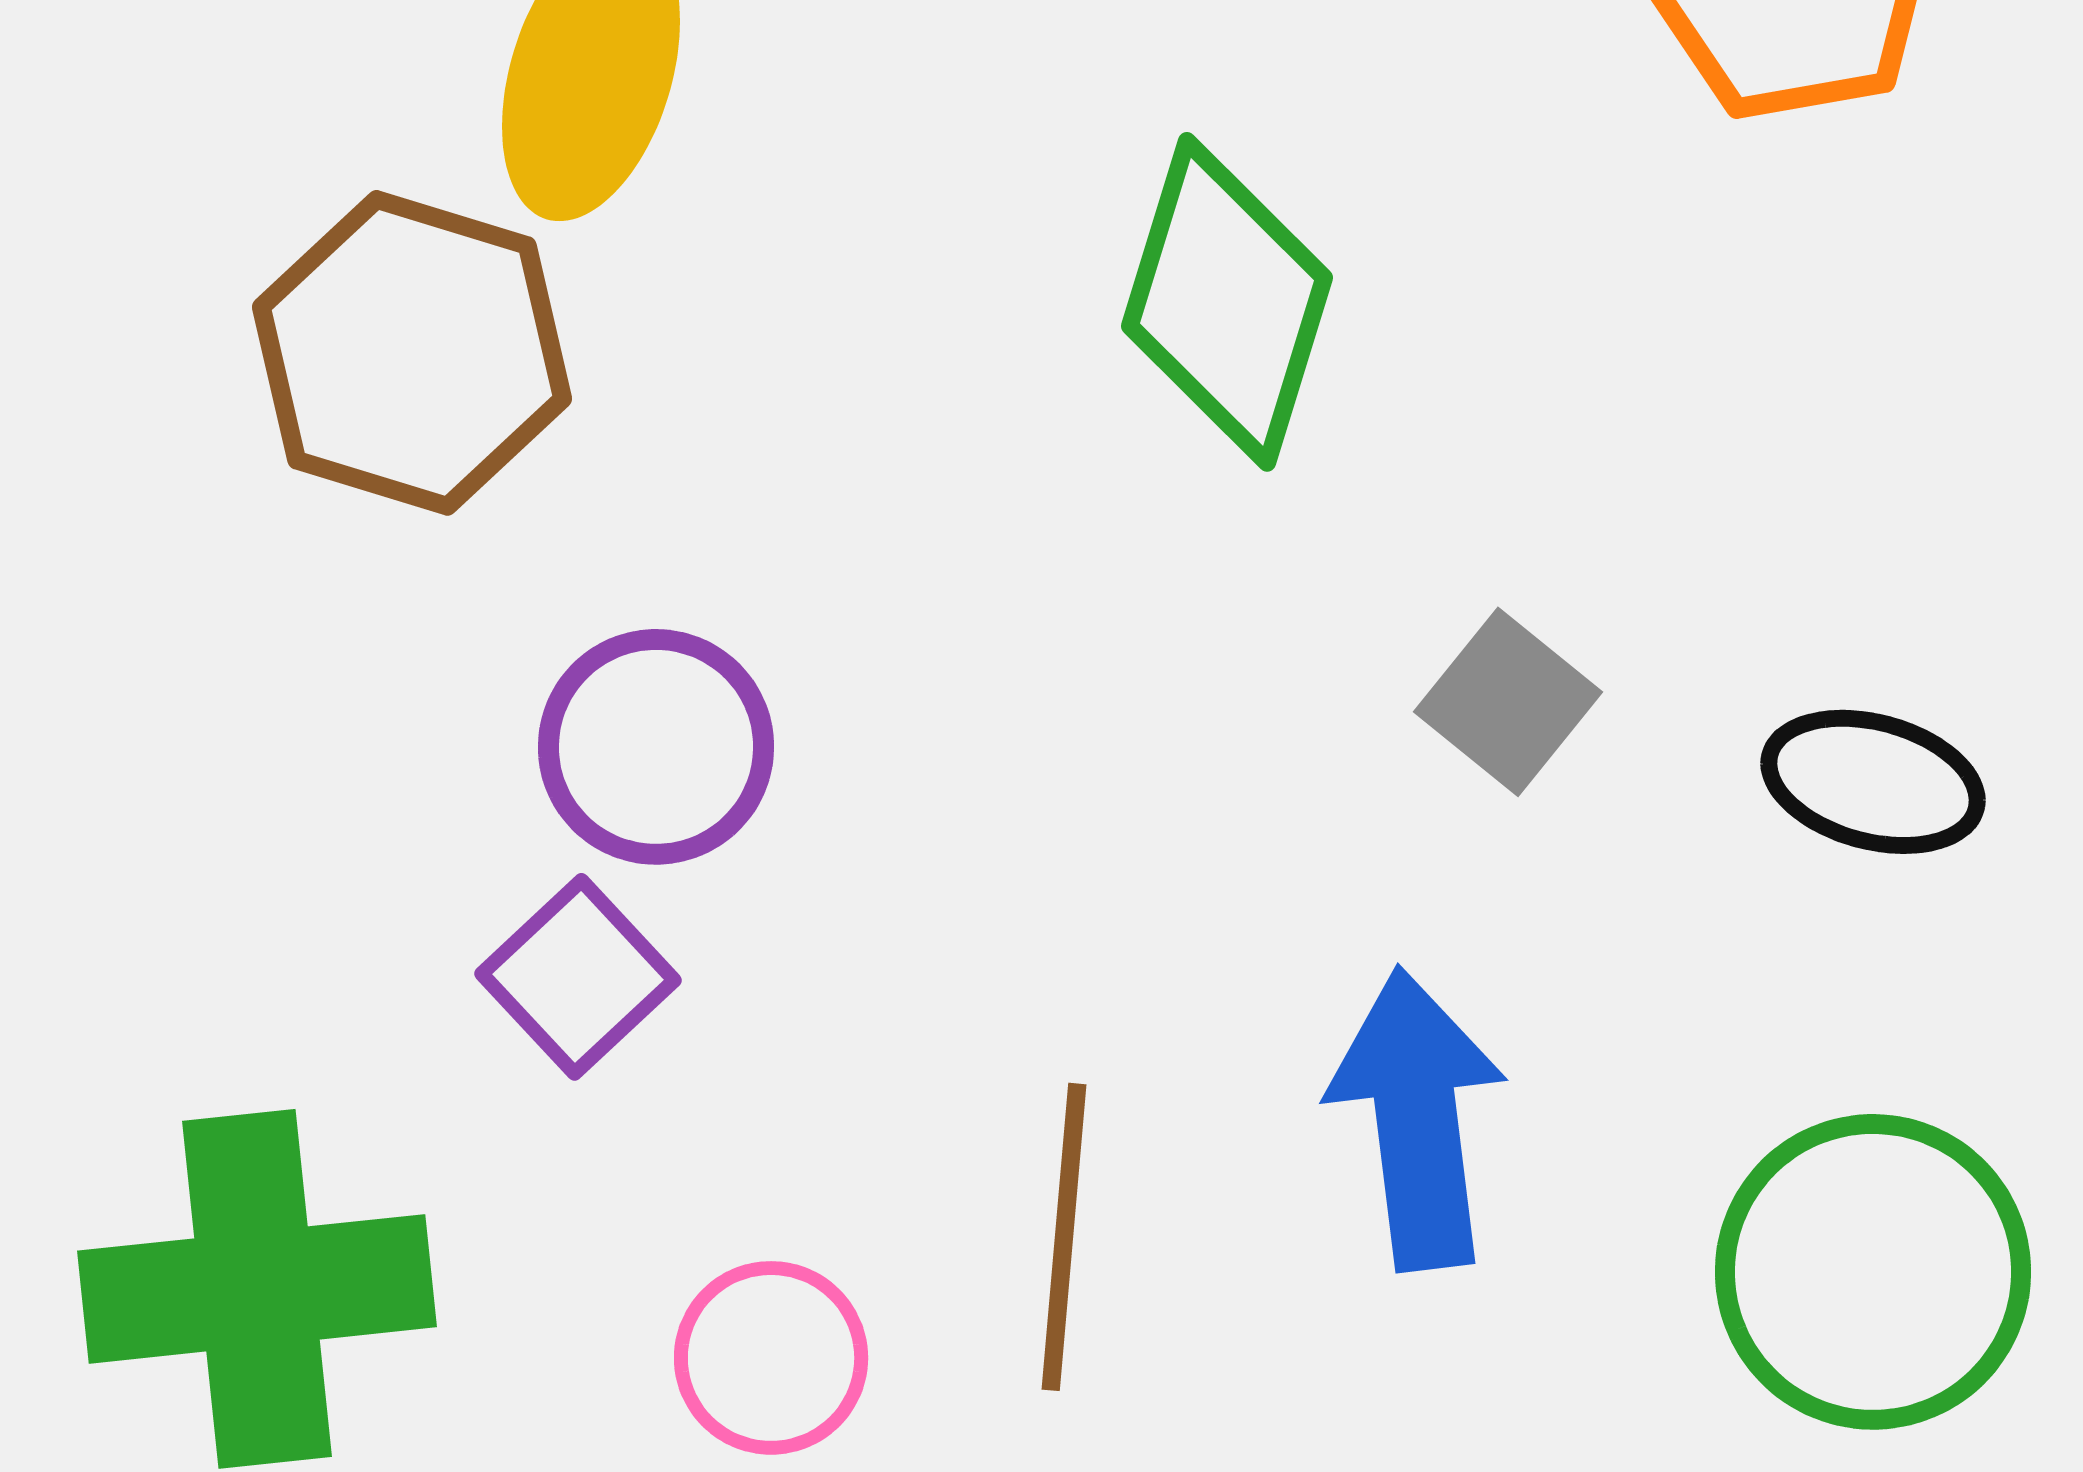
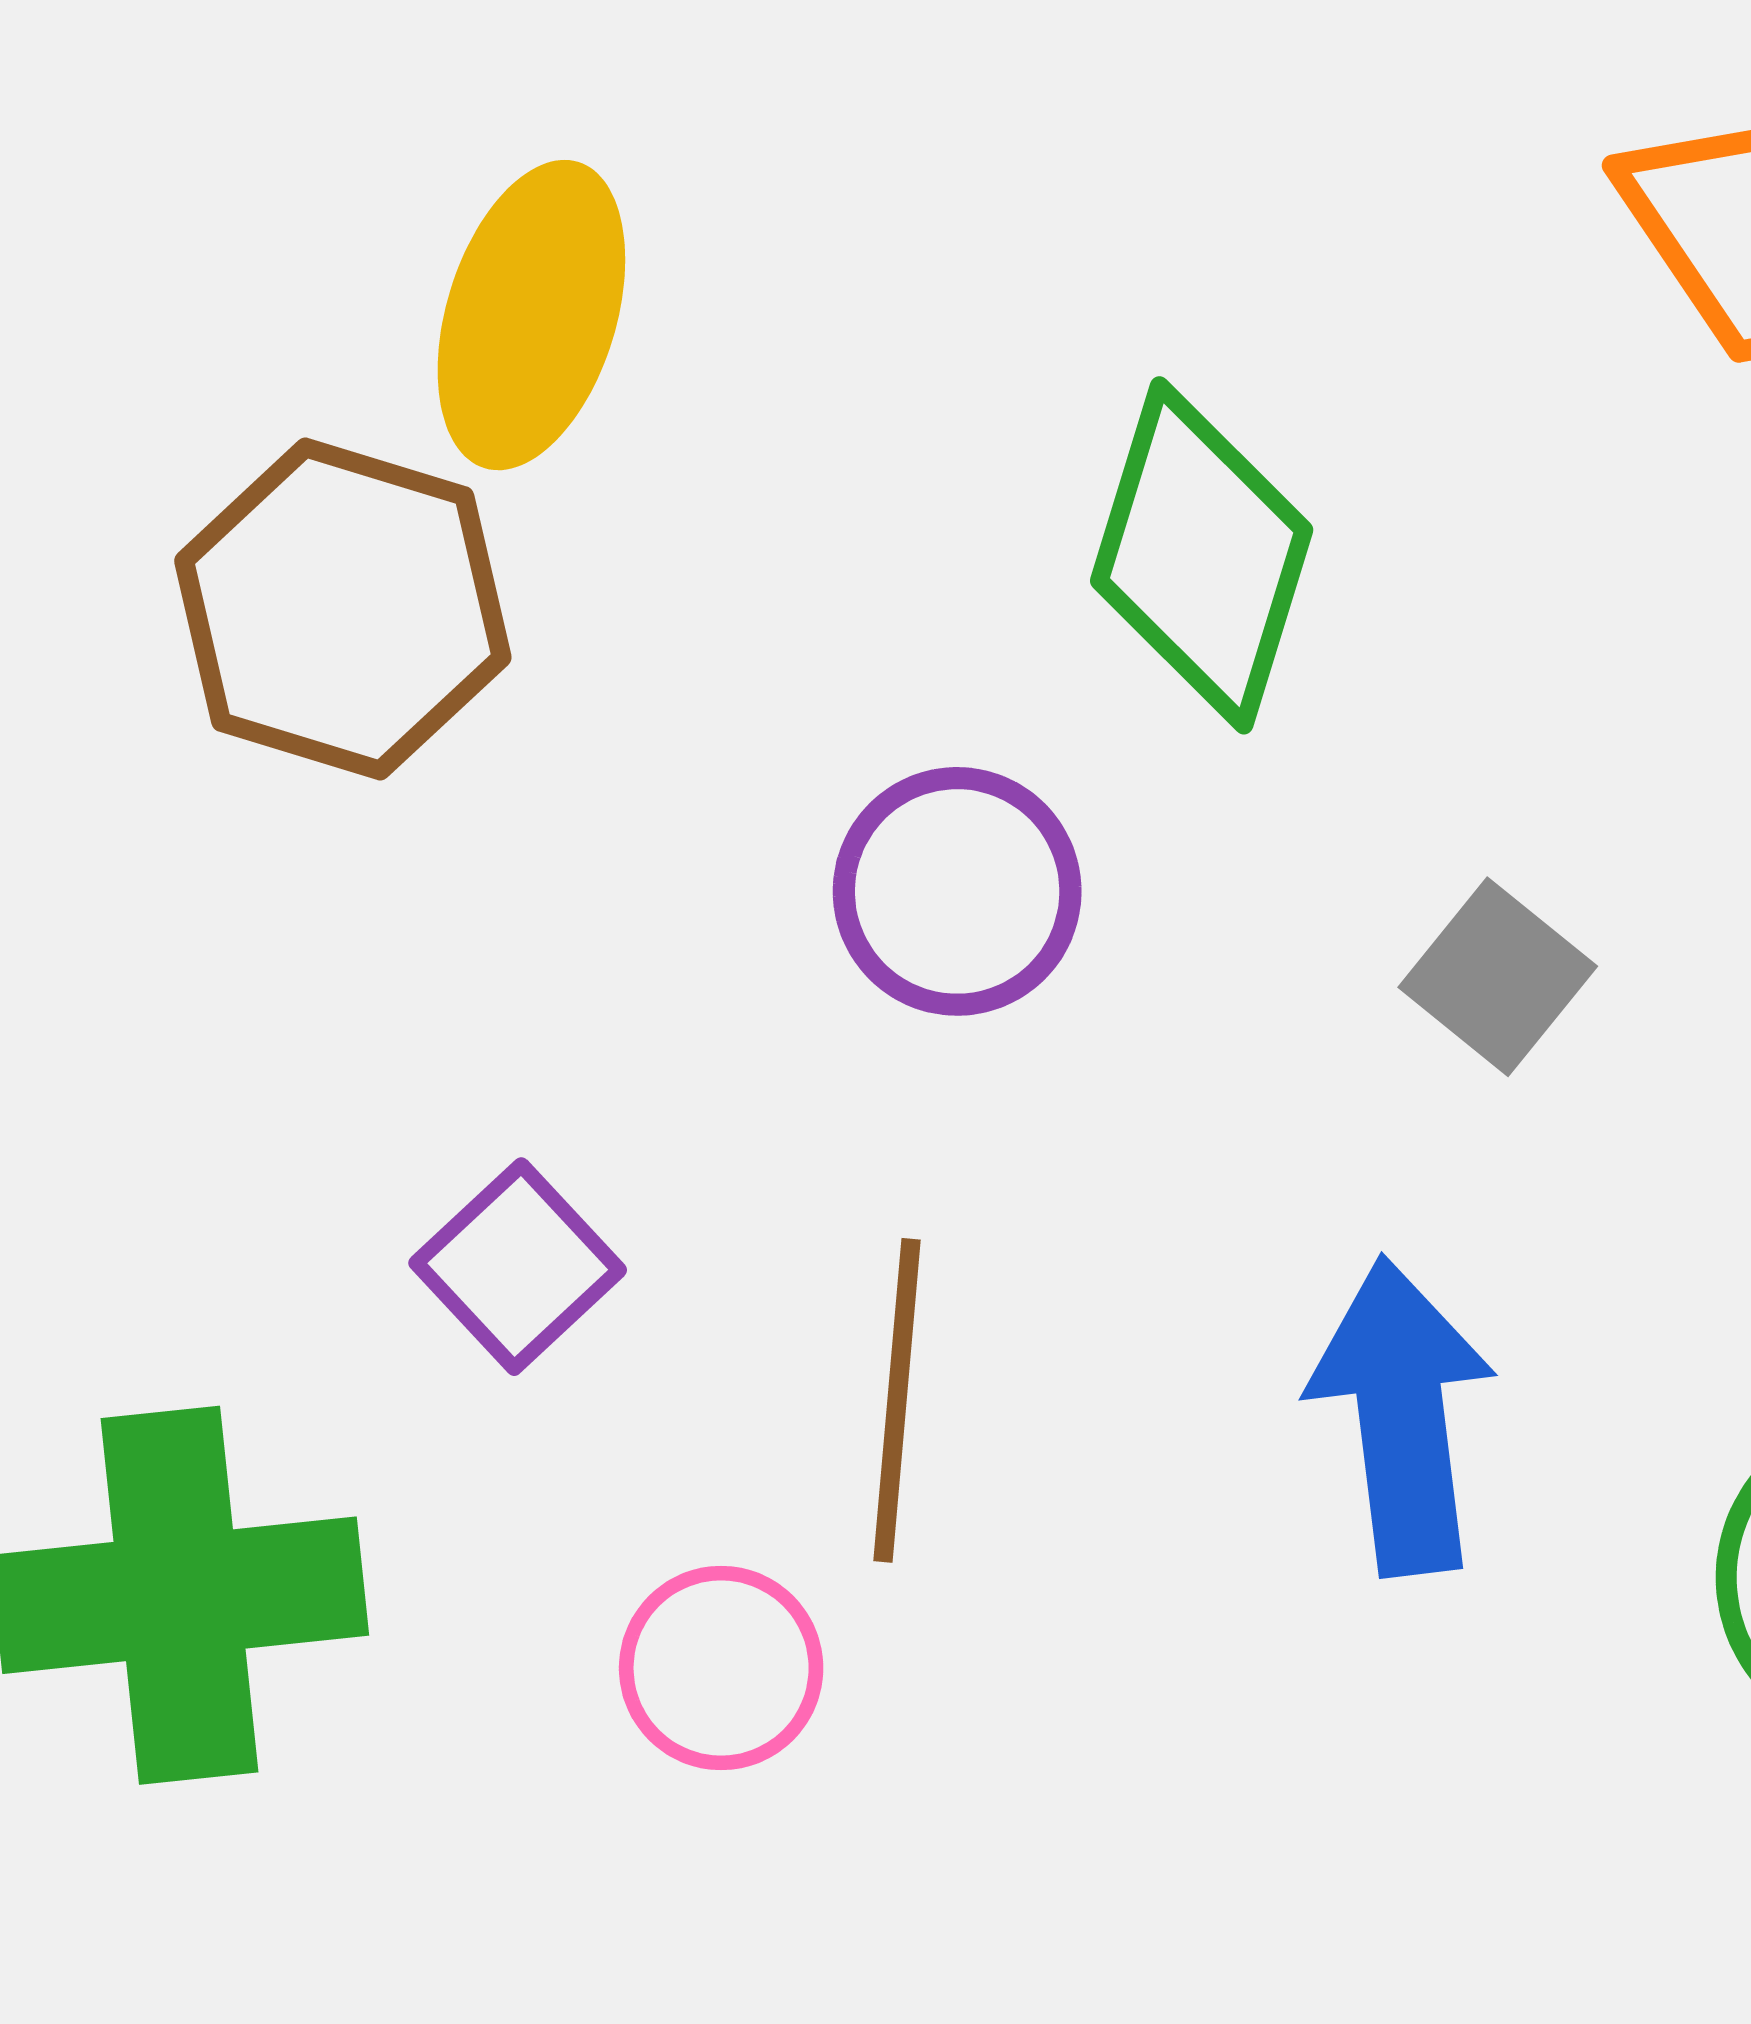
purple circle: (656, 747) -> (957, 891), moved
brown line: (1064, 1237) -> (897, 1400), moved

